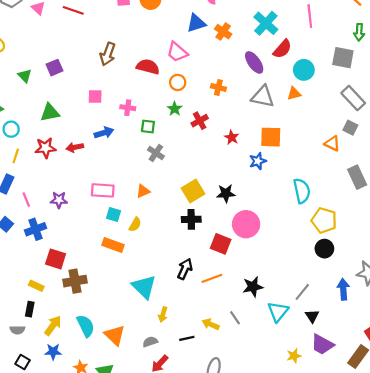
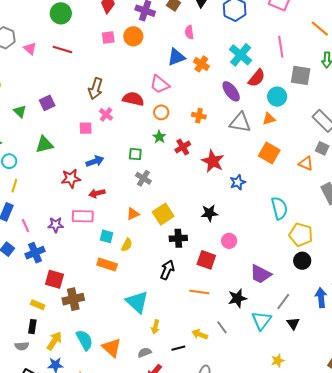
gray square: (343, 58) -> (301, 75), moved
pink cross: (128, 108) -> (106, 114), moved, turned 32
red star: (232, 137) -> (213, 161), size x1.6
orange square: (271, 137) -> (269, 153), moved, turned 30
red arrow: (75, 147) -> (97, 193), moved
red star: (45, 148) -> (71, 178), moved
pink rectangle: (103, 190) -> (83, 216), moved
yellow square: (193, 191) -> (163, 214), moved
pink circle: (246, 224) -> (229, 241), size x0.6
black arrow: (185, 269) -> (167, 270), moved
orange line: (212, 278) -> (199, 292), turned 30
purple trapezoid: (322, 345) -> (261, 274), moved

